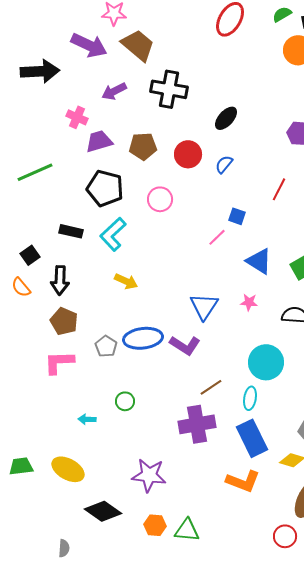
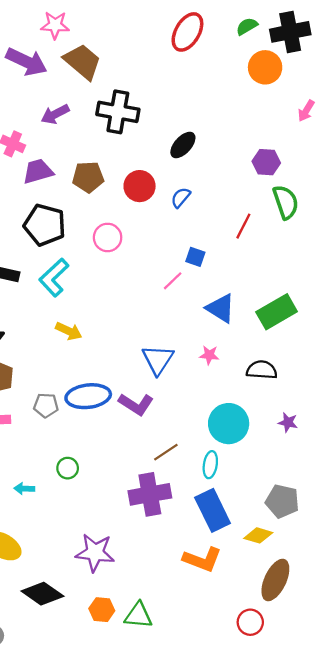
gray pentagon: (106, 346) -> (46, 405), turned -30

